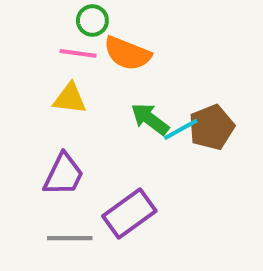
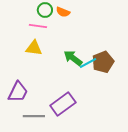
orange semicircle: (127, 53) -> (63, 12), moved, size x0.6
purple trapezoid: (64, 175) -> (18, 92), moved

